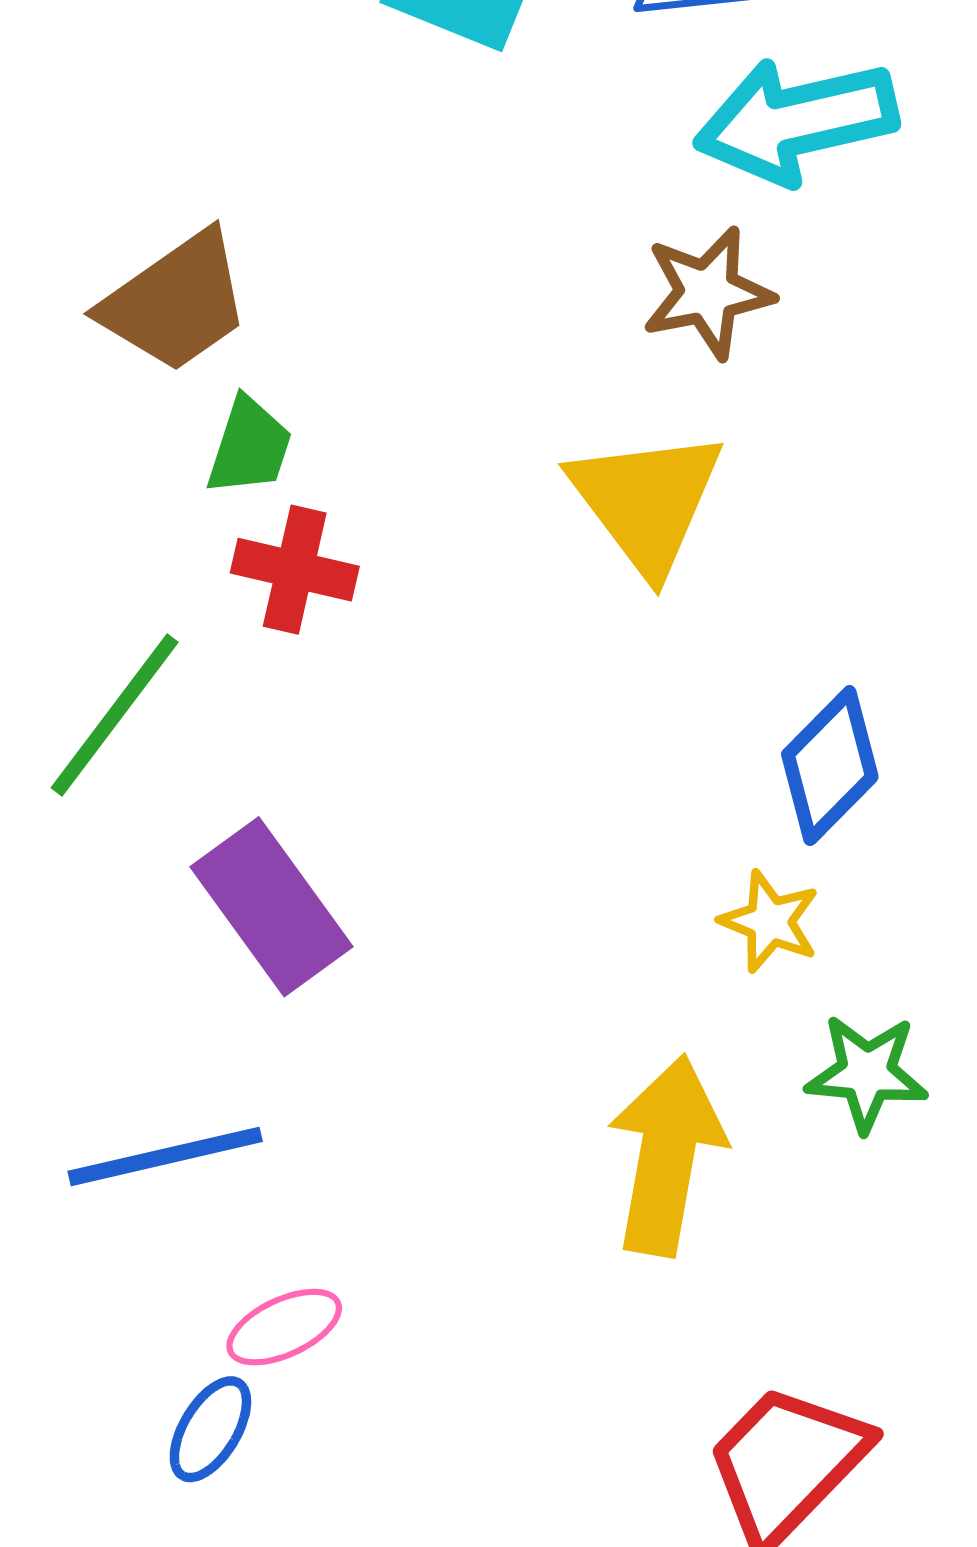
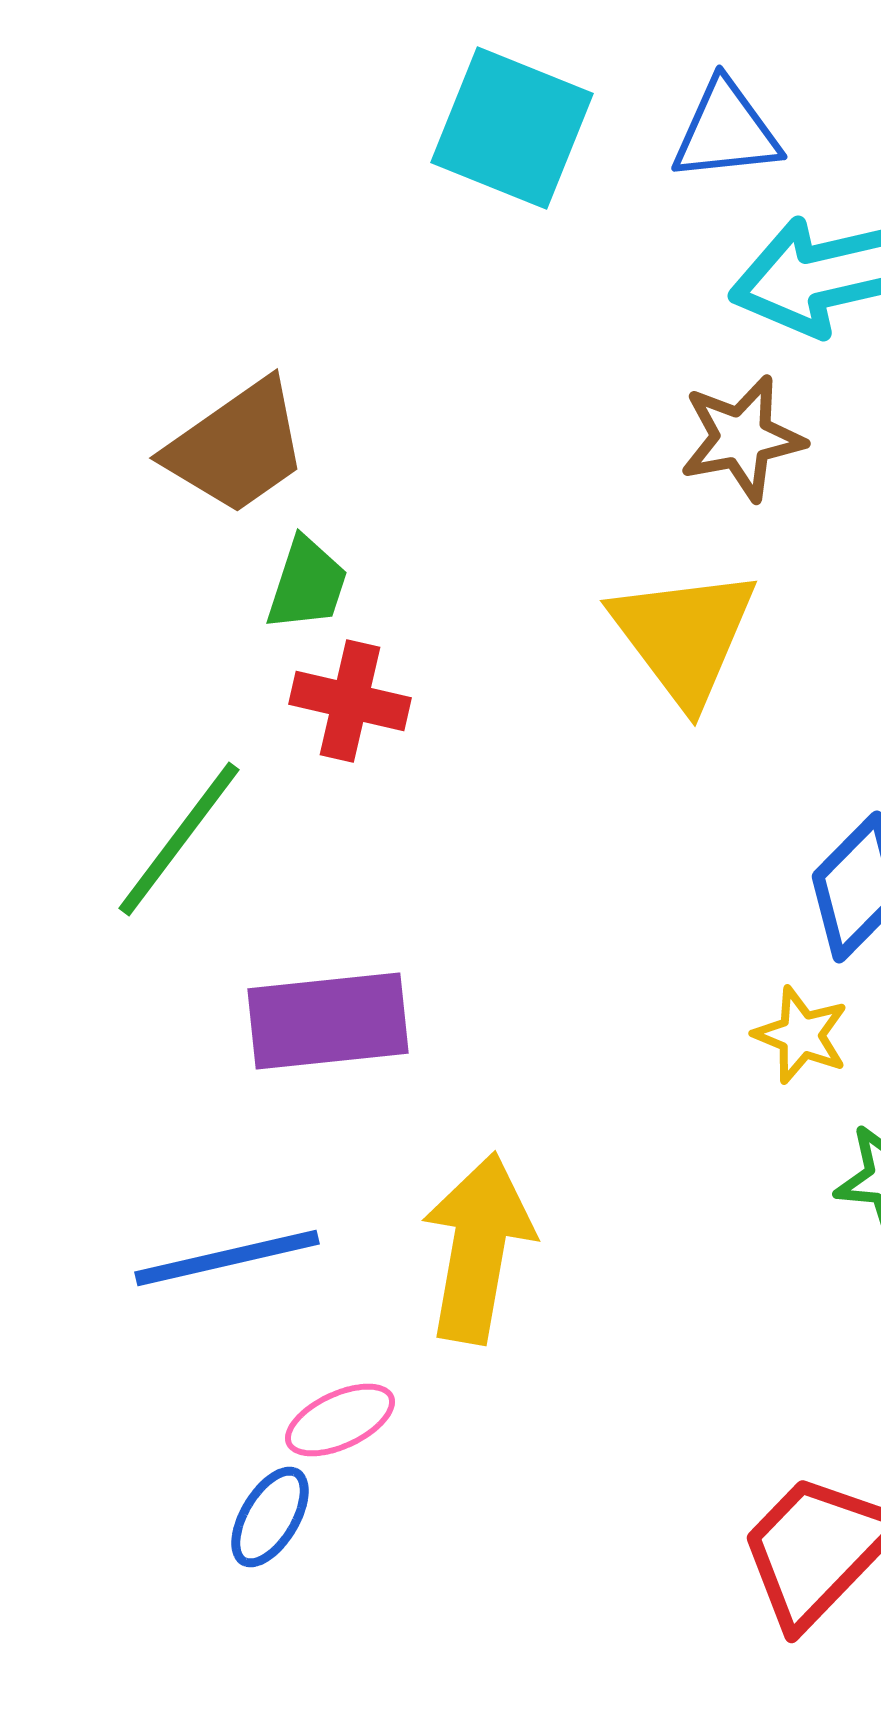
purple rectangle: (272, 907) -> (328, 1021), turned -60
yellow arrow: (667, 1155) -> (478, 1248), moved

